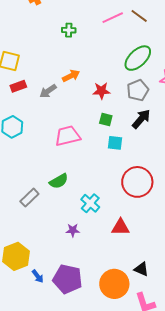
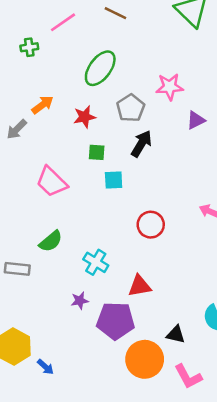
pink line: (113, 18) -> (63, 22), moved
green ellipse: (138, 58) -> (100, 68), moved
pink trapezoid: (68, 136) -> (52, 182), turned -112
red circle: (137, 182) -> (151, 225), size x0.7
gray rectangle: (29, 198) -> (17, 269), turned 60
purple pentagon: (68, 279) -> (116, 321), moved

